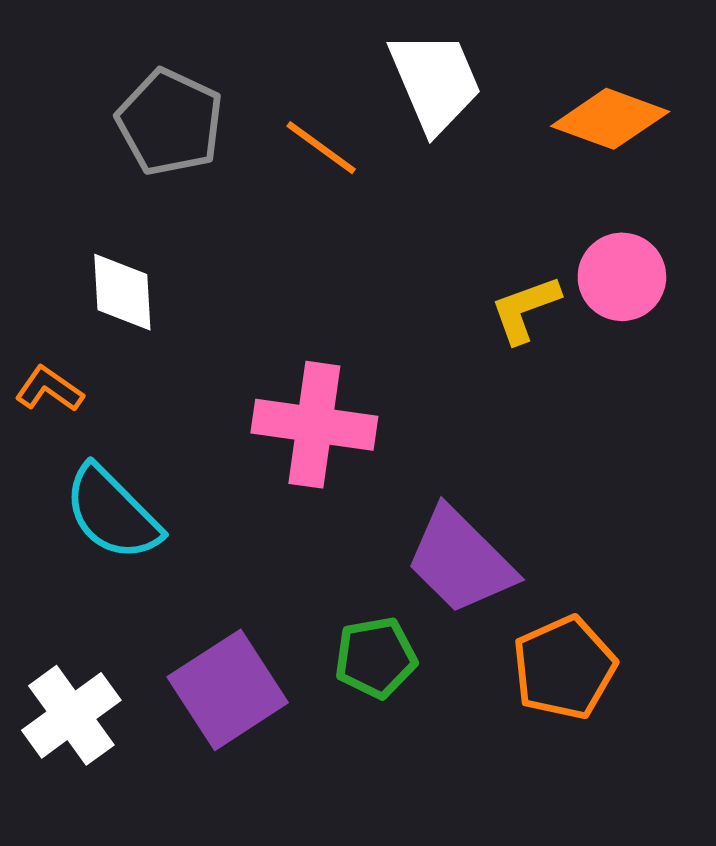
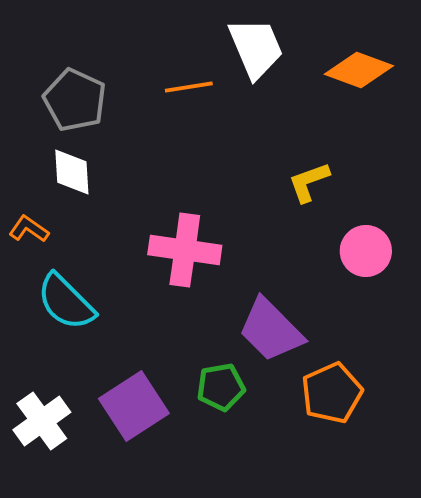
gray pentagon: (170, 122) -> (75, 100), moved
orange line: (321, 148) -> (189, 87), turned -45
pink circle: (622, 277) -> (366, 251), moved

